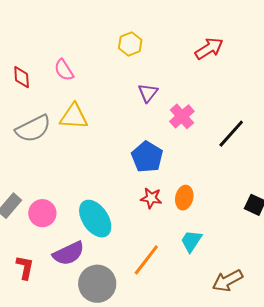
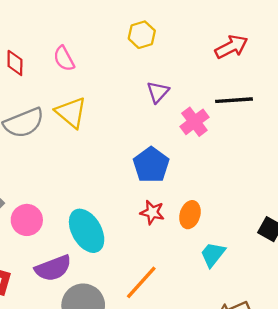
yellow triangle: (74, 116) -> (71, 112), turned 32
black line: (231, 134) -> (234, 100), moved, turned 40
cyan trapezoid: (191, 241) -> (213, 254), moved

